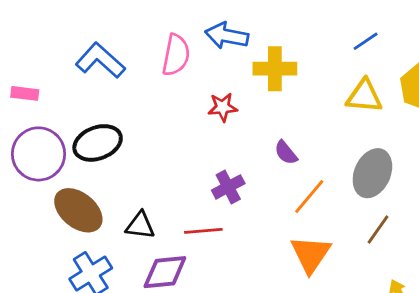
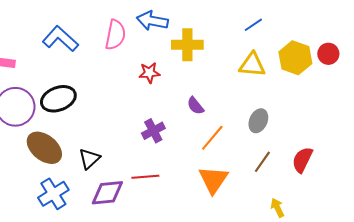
gray ellipse: (372, 173) -> (258, 121), size x0.7
black triangle: (140, 225) -> (89, 159), turned -50
red line: (203, 231) -> (145, 177), moved

